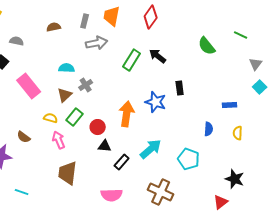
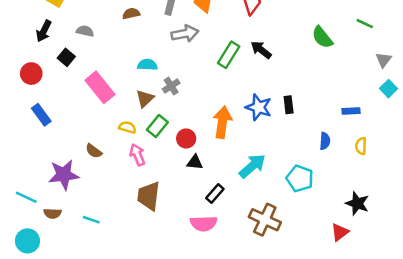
black rectangle: (180, 88) -> (289, 105), moved
black rectangle: (122, 162) -> (215, 193), moved

